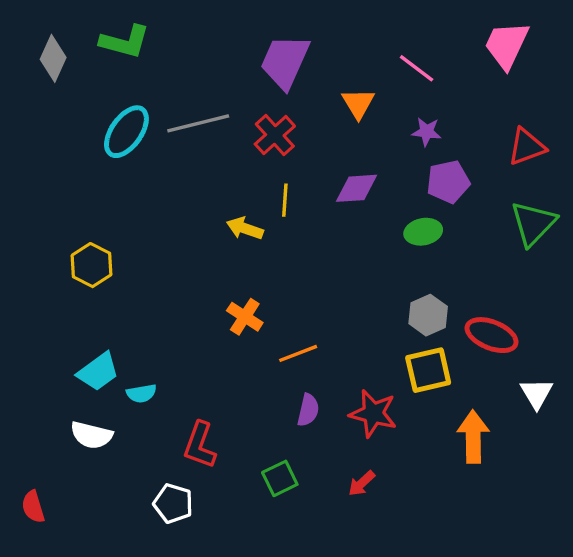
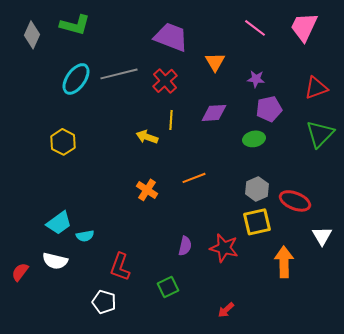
purple trapezoid: (285, 62) -> (171, 37), turned 87
pink line: (417, 68) -> (255, 28), moved
yellow hexagon: (91, 265) -> (63, 142), moved
orange line: (298, 353) -> (194, 178), moved
red arrow: (362, 483) -> (226, 310), moved
red semicircle: (33, 507) -> (20, 272), moved, turned 54

